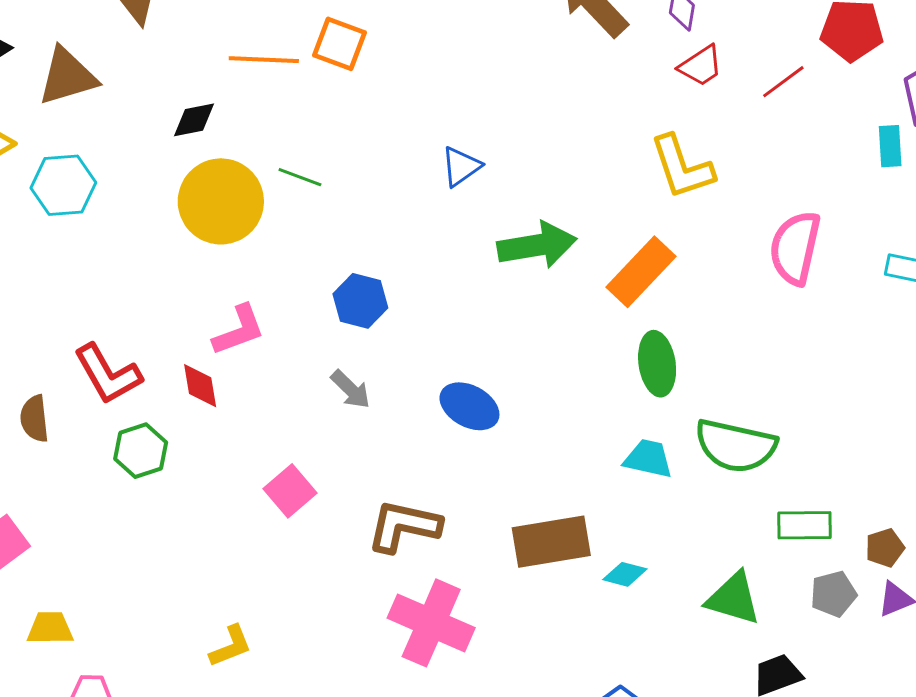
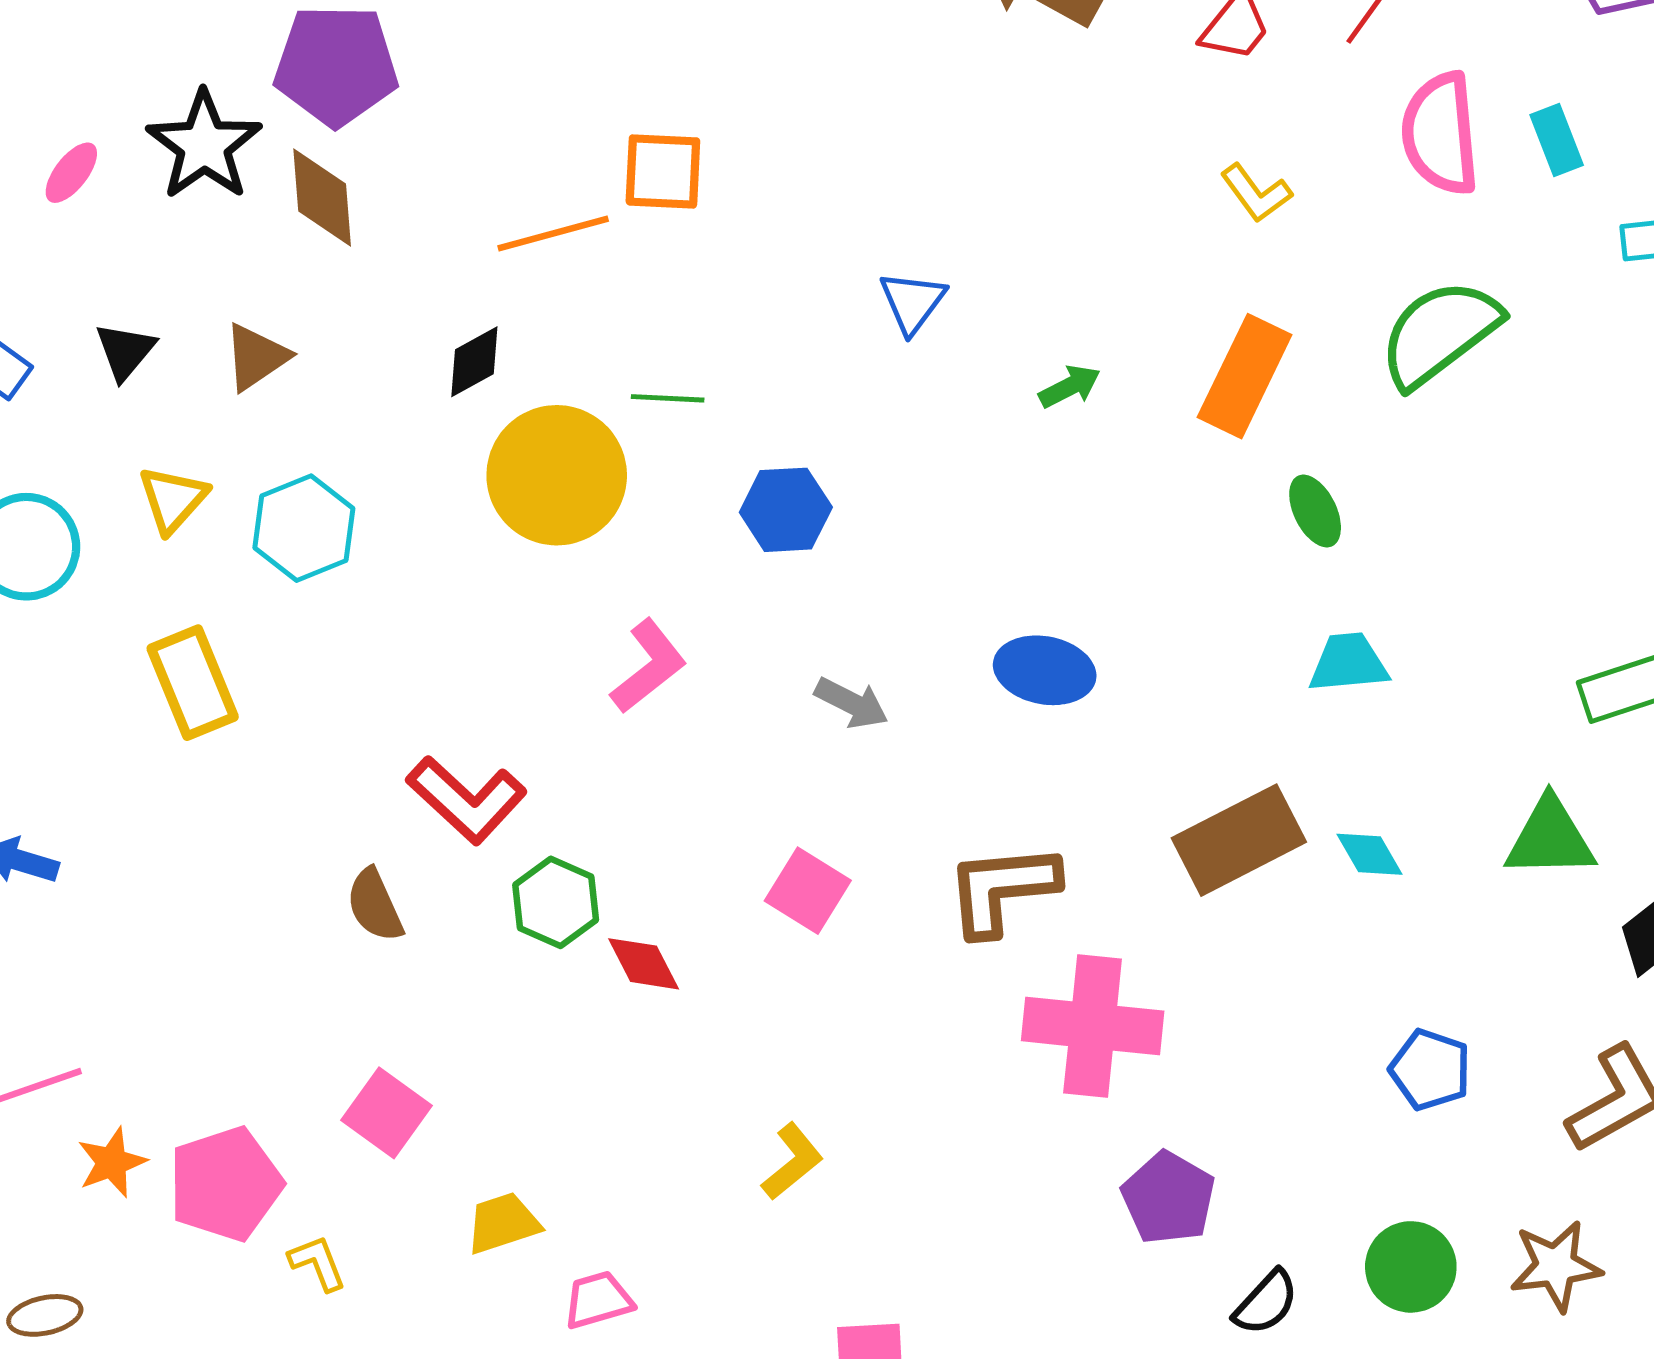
brown triangle: (67, 76) -> (256, 357), size x0.7
cyan rectangle: (890, 146) -> (1557, 140), moved
yellow L-shape: (682, 167) -> (1256, 193), size x0.6
green arrow: (537, 245) -> (1070, 386), size x0.5
pink semicircle: (795, 248) -> (1440, 134), moved
blue hexagon: (360, 301) -> (786, 510), moved
green ellipse: (657, 364) -> (1315, 511), size x0.7
red diamond: (200, 386) -> (644, 964), moved
green semicircle: (736, 446) -> (1439, 333), moved, turned 148
cyan diamond: (625, 574) -> (1369, 854), turned 63

